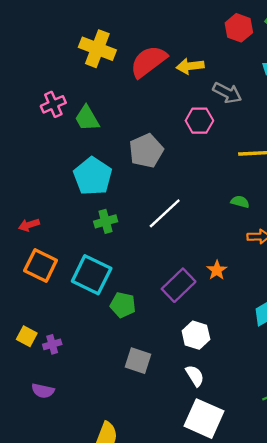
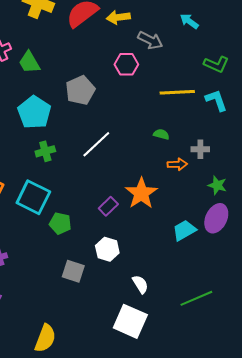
orange star: (217, 270) -> (141, 193), size x1.8
purple rectangle: (179, 285) -> (108, 206), size x0.7
white hexagon: (196, 335) -> (107, 249), moved
white semicircle: (195, 376) -> (140, 284), moved

